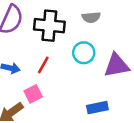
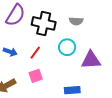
pink square: (33, 94) -> (36, 76), moved

